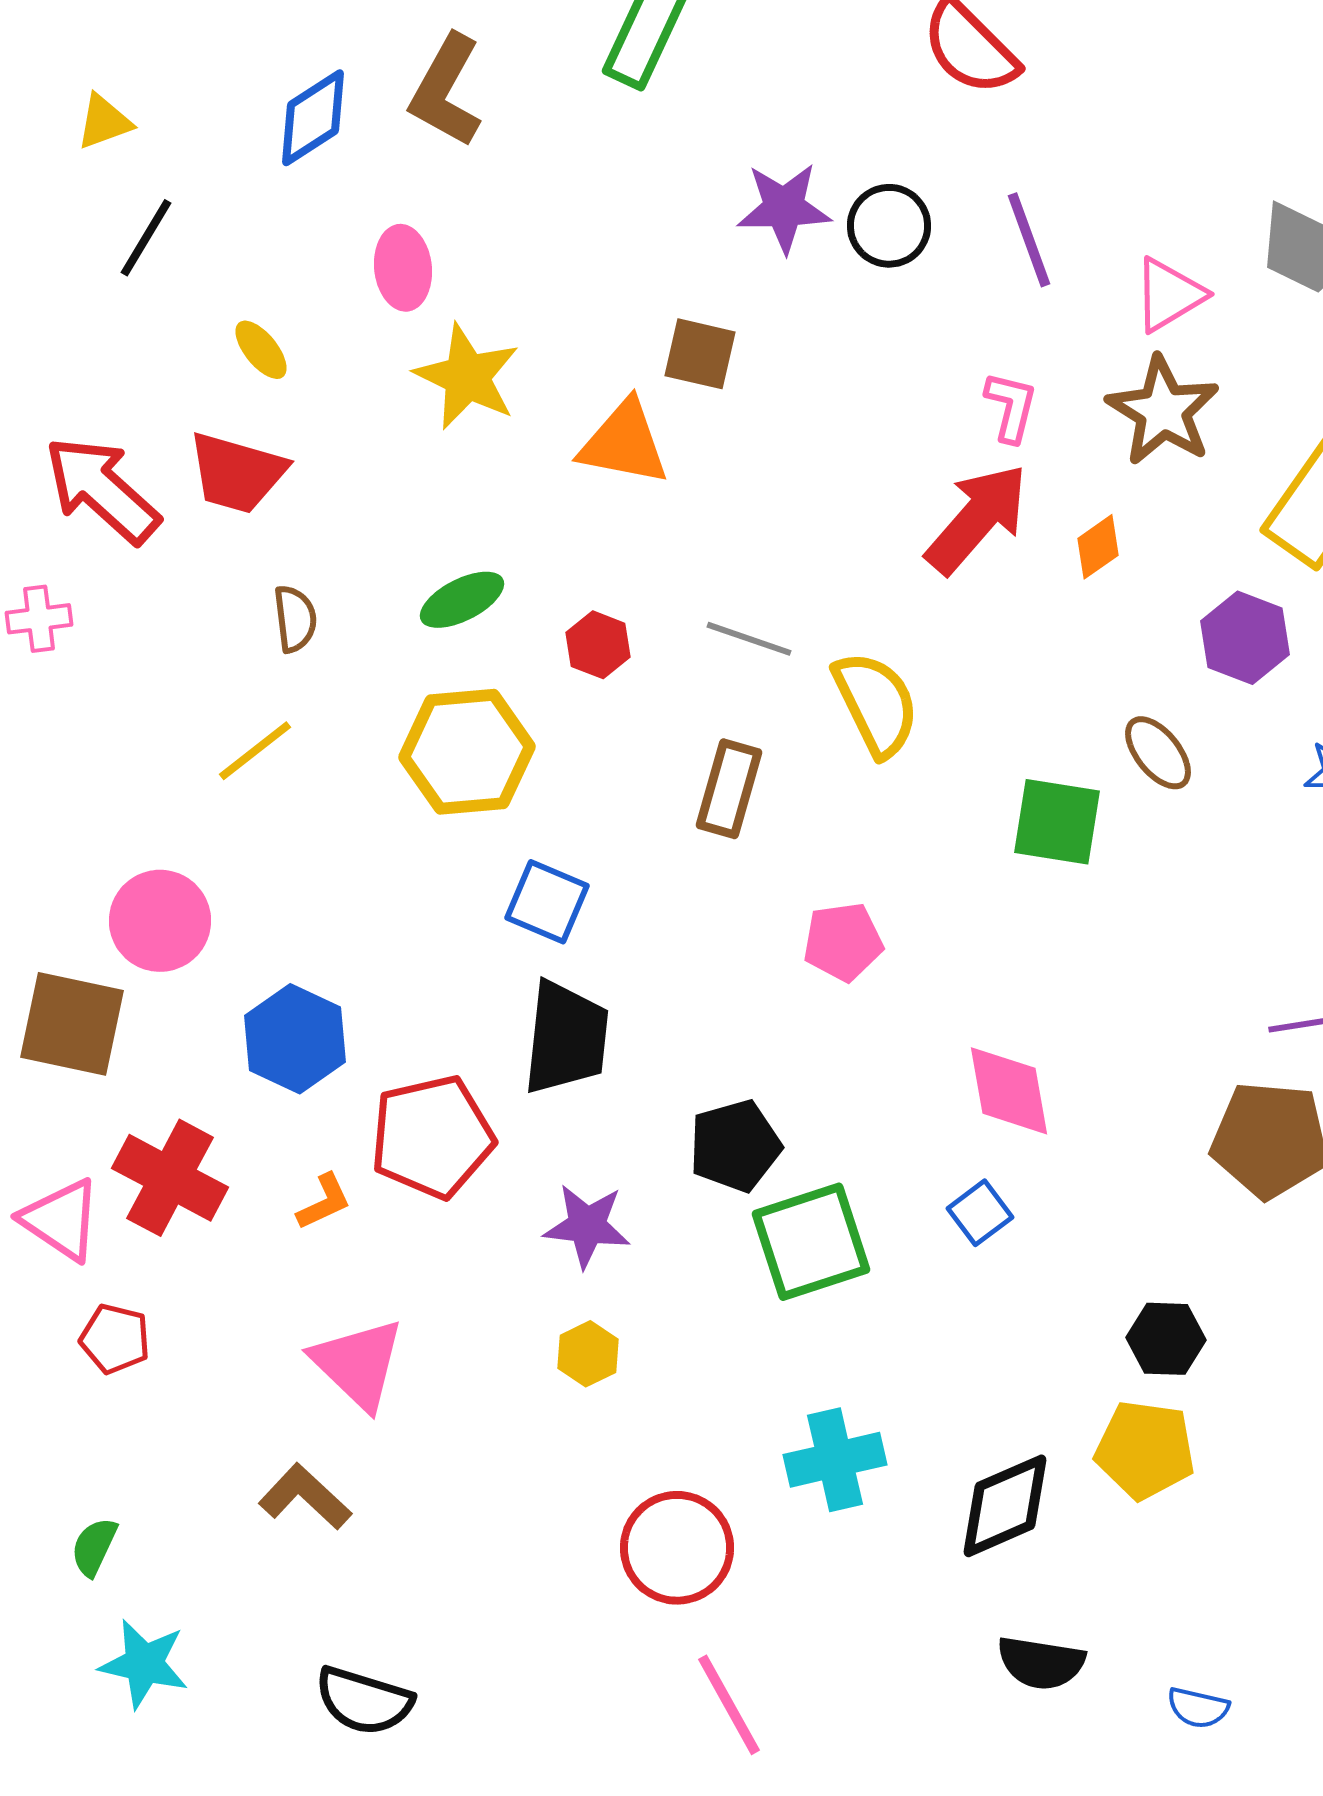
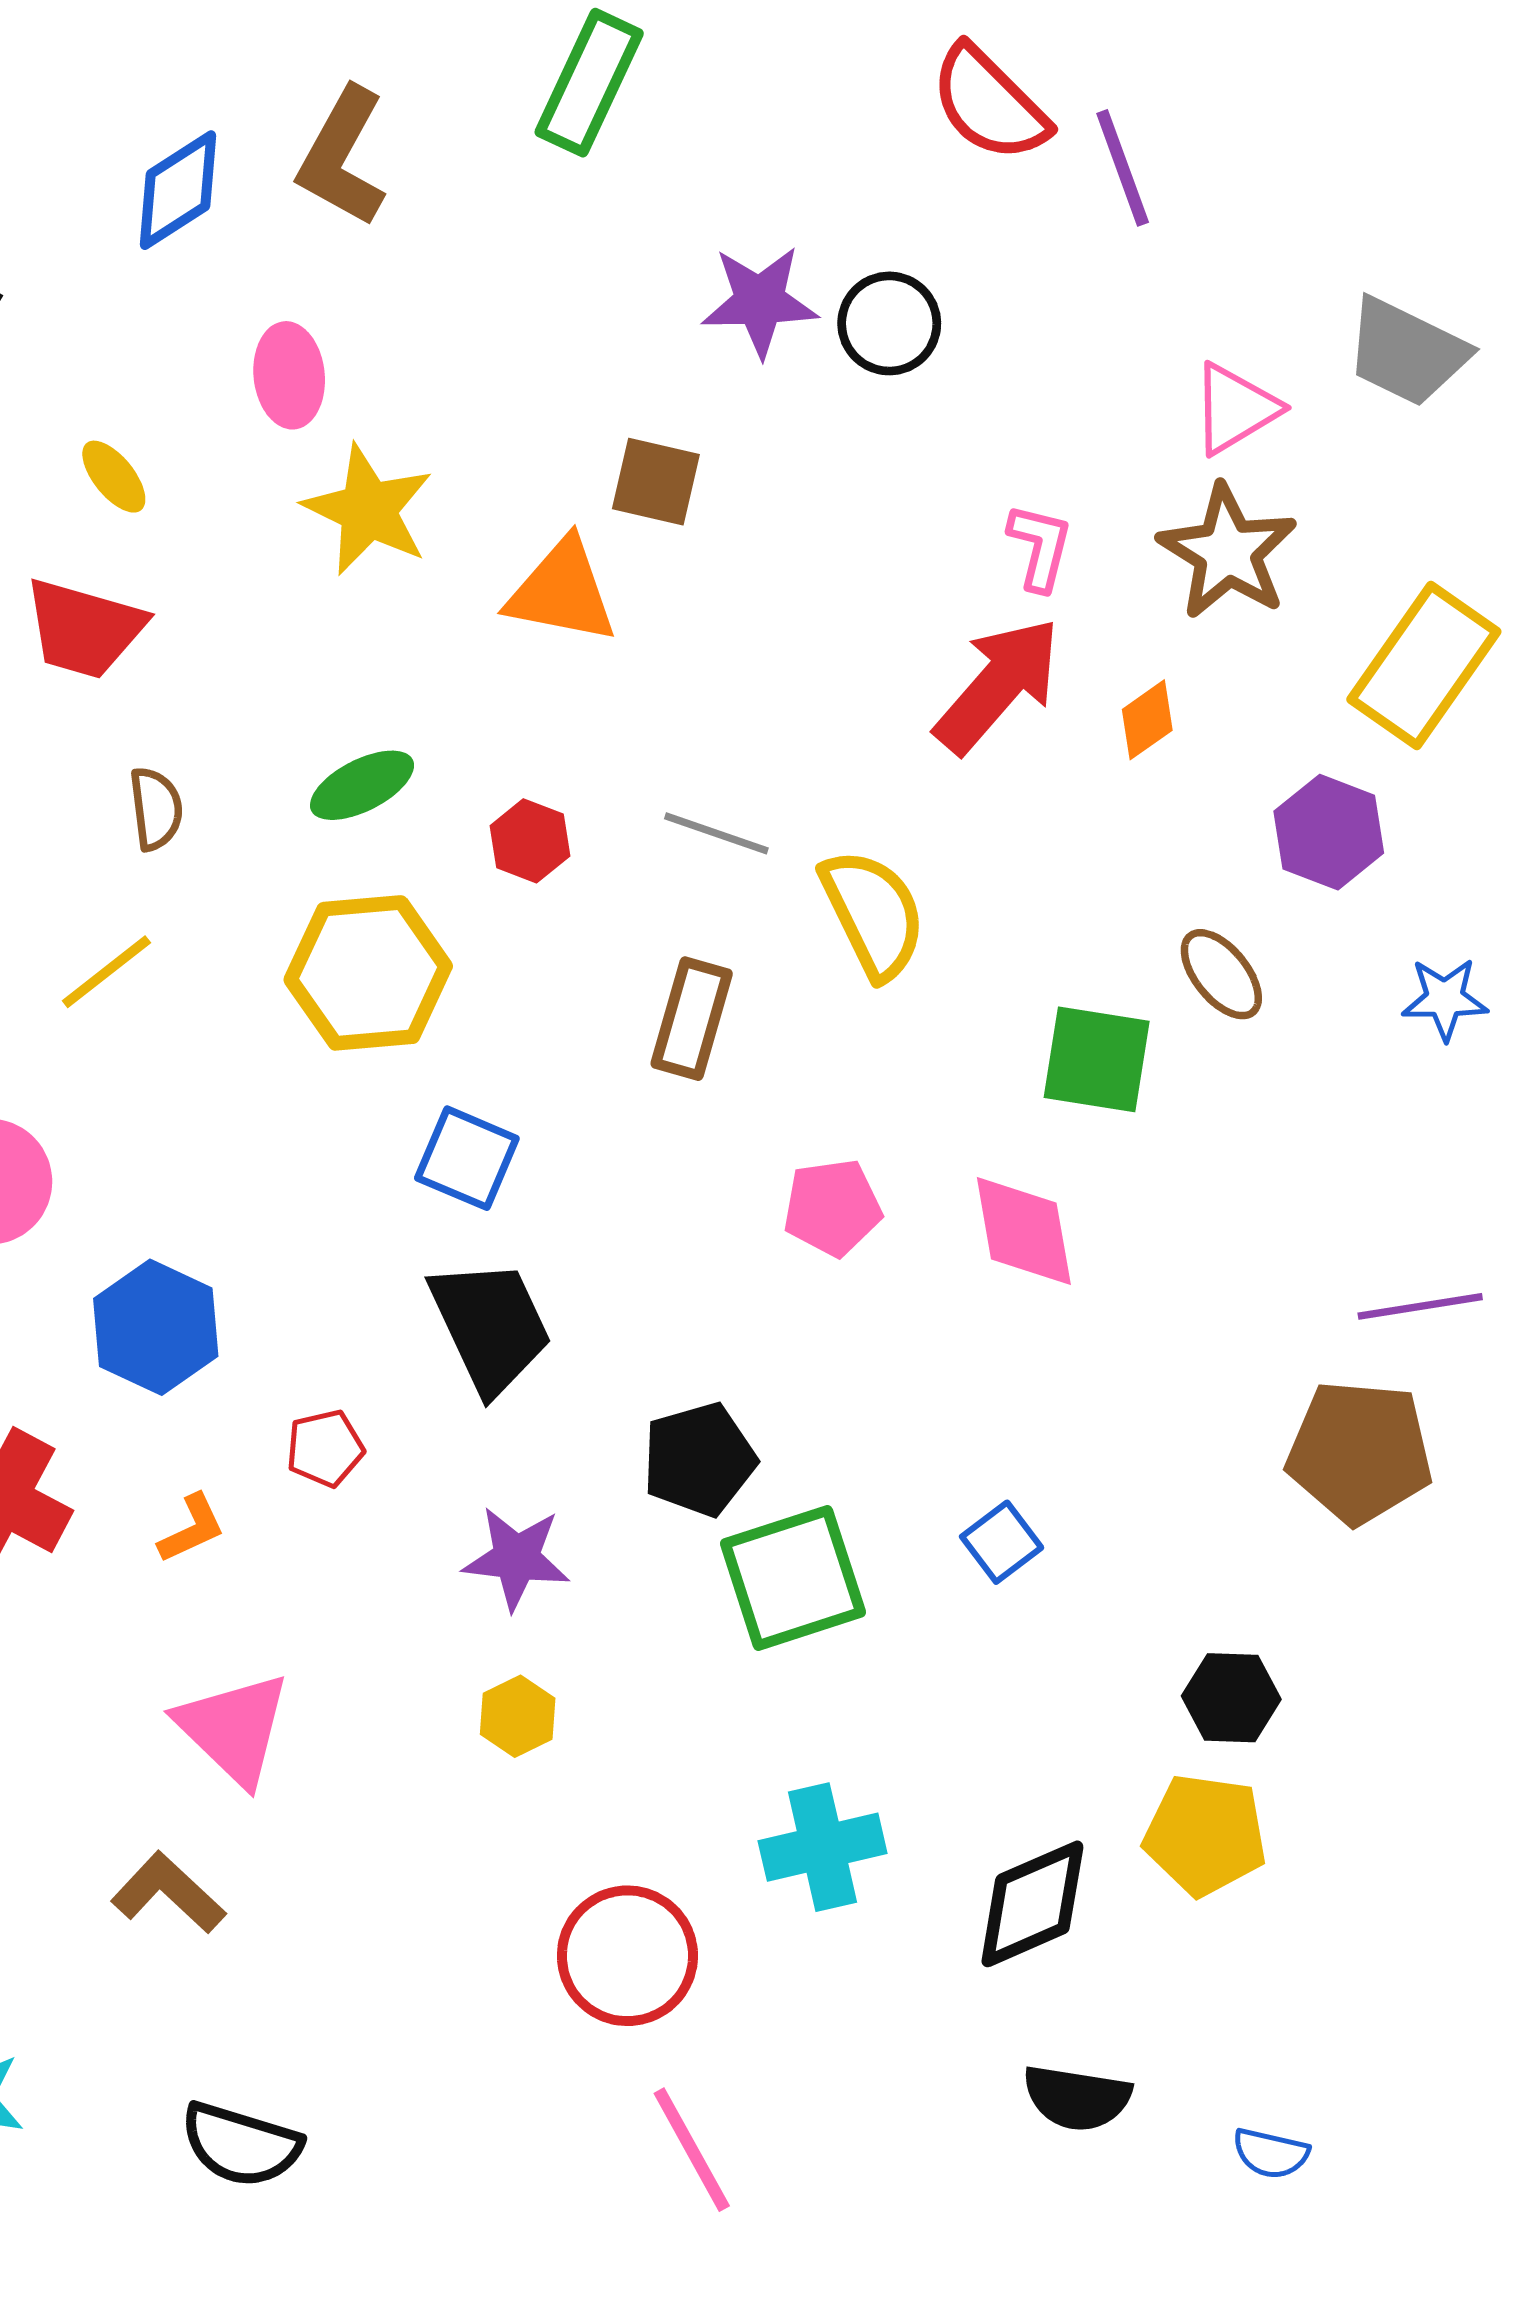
purple line: (1029, 240) -> (1123, 168), moved
black trapezoid: (566, 1038) -> (490, 1326), turned -31
pink diamond: (1009, 1091) -> (1024, 1231), moved
red pentagon: (432, 1137) -> (325, 1448), size x0.5

